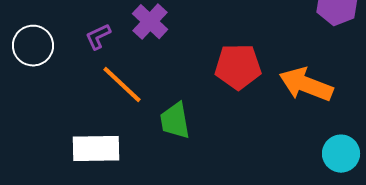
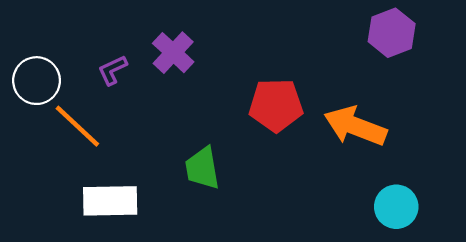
orange line: (122, 85) -> (77, 126), moved

